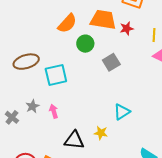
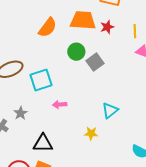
green circle: (85, 44) -> (76, 52), moved
pink arrow: (54, 111) -> (60, 105), moved, turned -72
black triangle: (74, 140) -> (43, 143), moved

